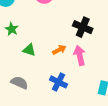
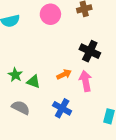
green star: (12, 29) -> (15, 75), moved
green triangle: (29, 50) -> (34, 82), moved

